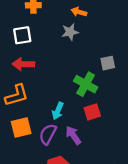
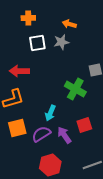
white square: (22, 35) -> (37, 43), moved
red square: (92, 112) -> (84, 125), moved
purple semicircle: (48, 134) -> (41, 134), turned 30

